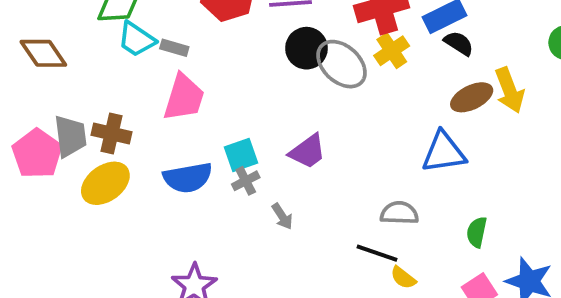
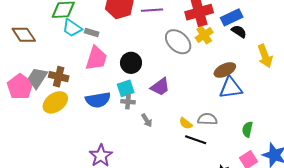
black circle: (306, 48) -> (131, 63), moved
brown ellipse: (472, 97) -> (225, 70), moved
gray trapezoid: (70, 136) -> (37, 78), turned -140
gray cross: (246, 181) -> (128, 102), turned 32
yellow semicircle: (403, 278) -> (186, 123), moved

